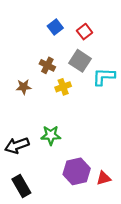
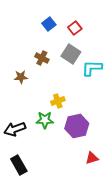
yellow cross: (63, 87) -> (58, 101), moved
purple hexagon: (77, 171) -> (77, 126), moved

